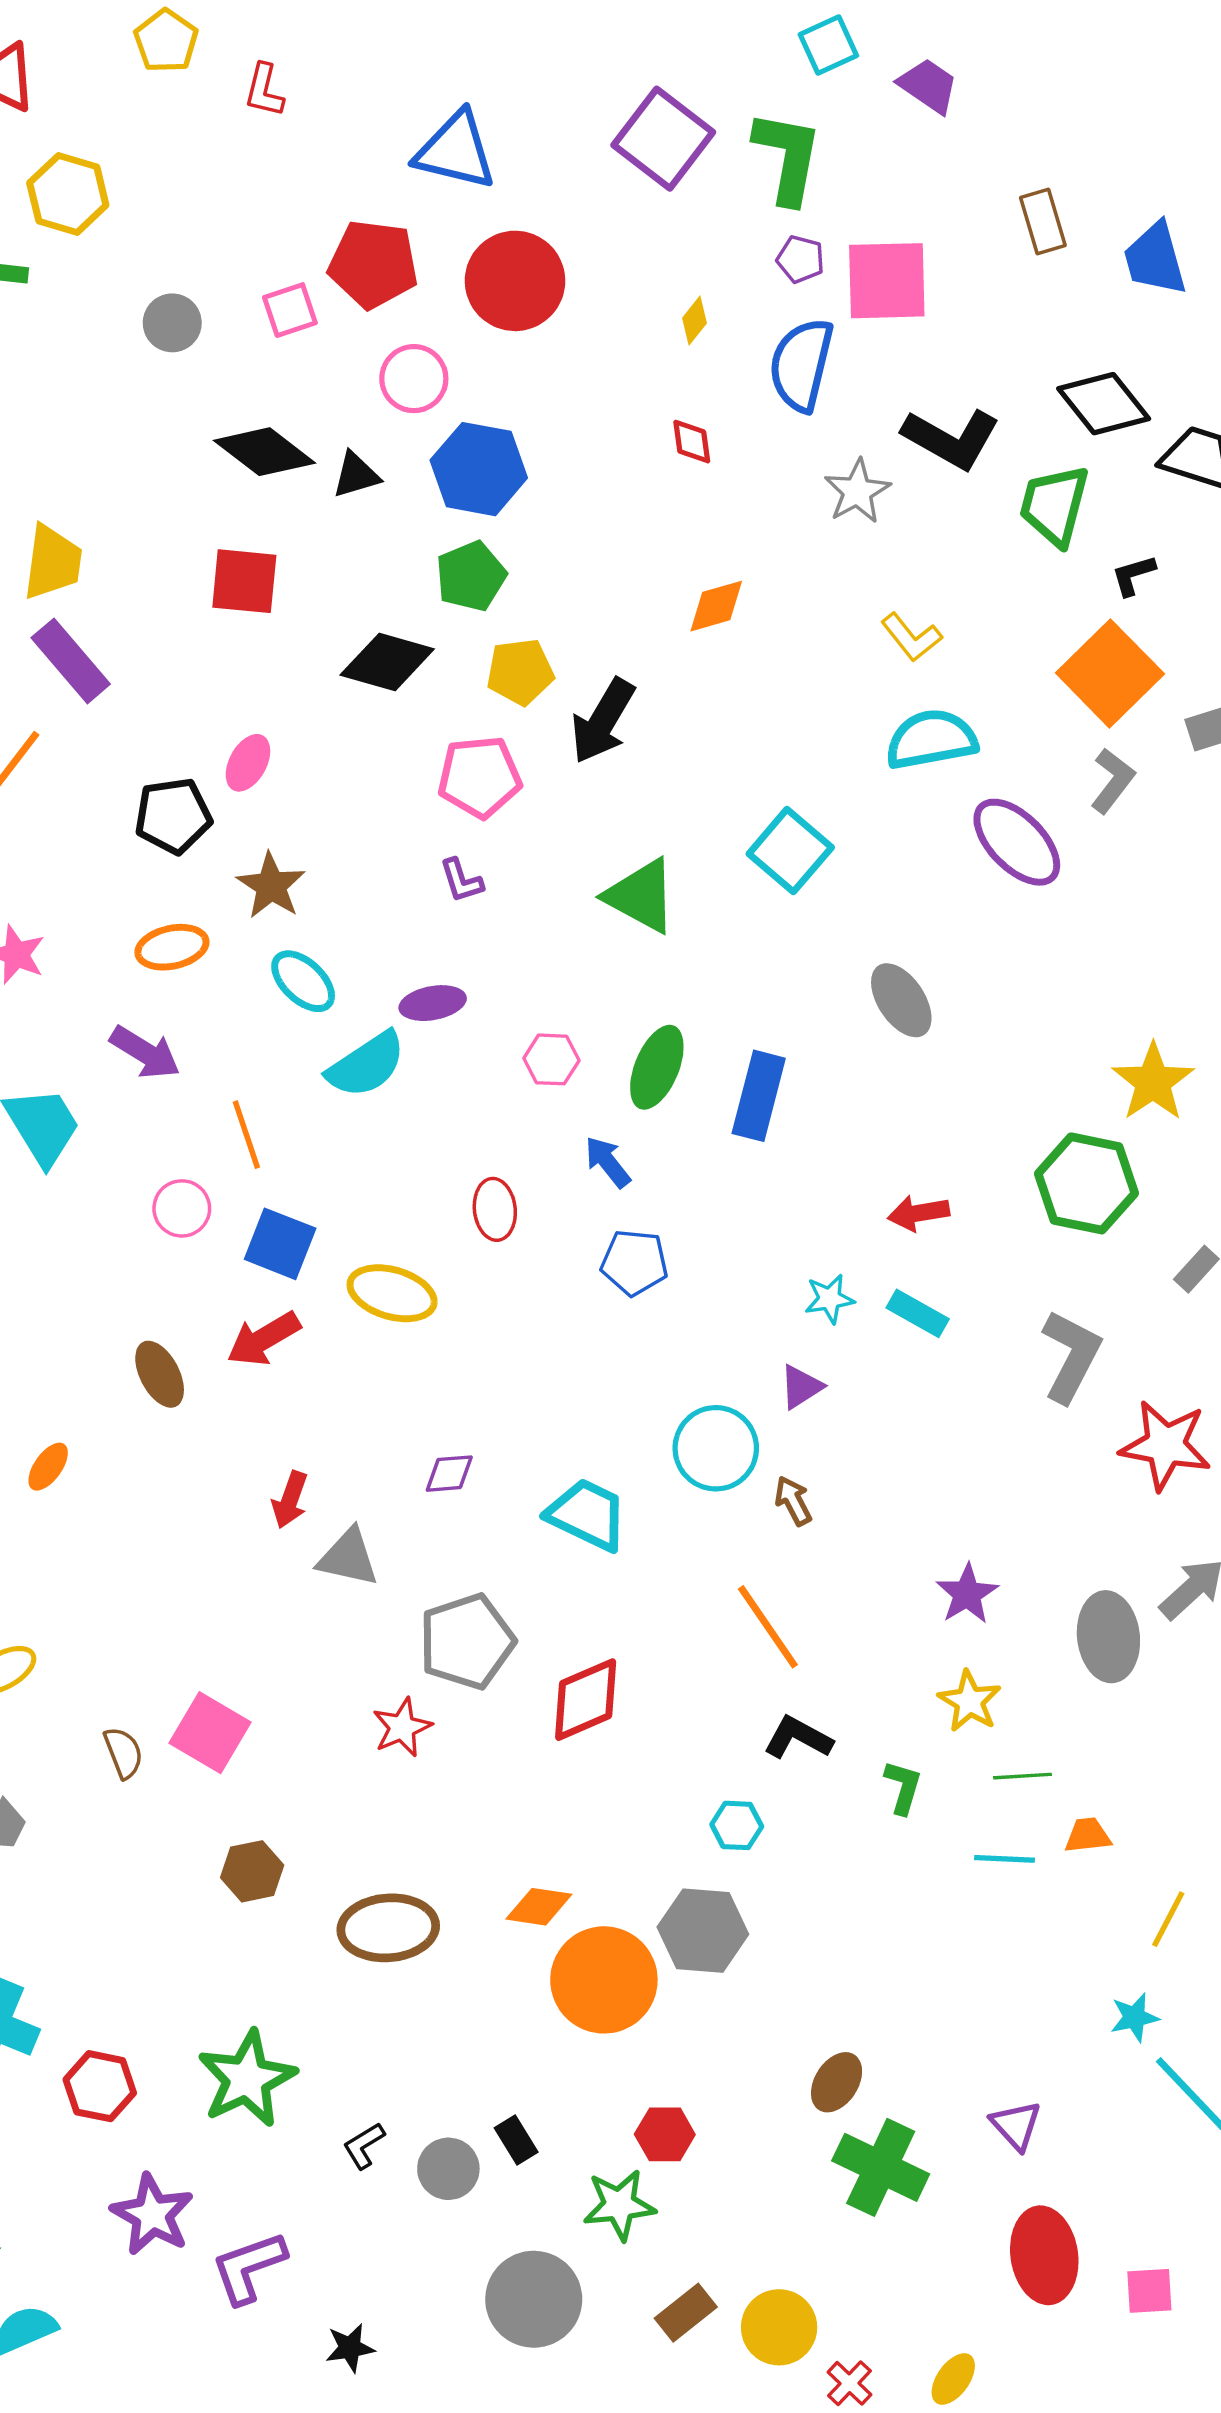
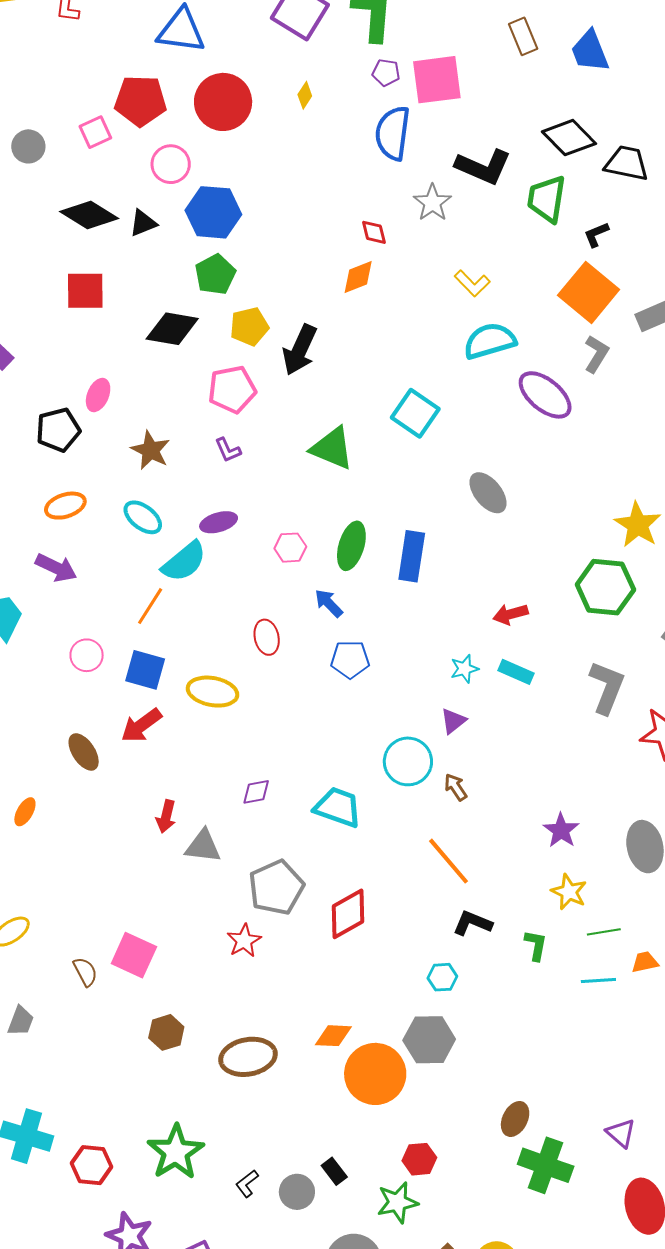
yellow diamond: (695, 321) -> (305, 95), moved
red diamond: (692, 442) -> (374, 232), moved
brown star: (271, 886) -> (151, 450), moved
orange line: (246, 1135) -> (150, 606), moved, turned 57

